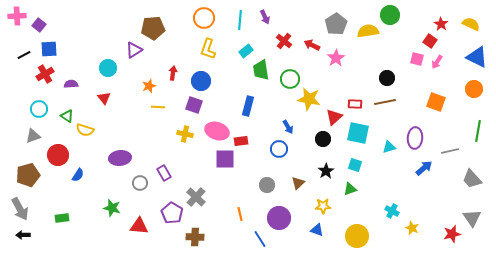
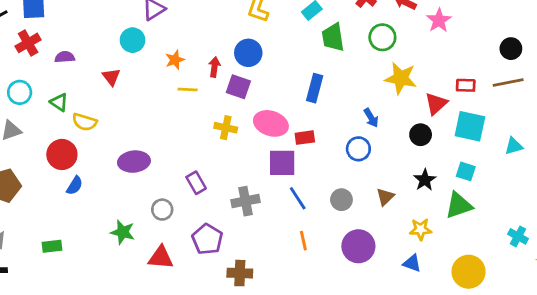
cyan circle: (108, 68) -> (133, 40), moved
red arrow: (173, 73) -> (214, 67), moved
green circle: (290, 79) -> (382, 37), moved
red circle: (58, 155) -> (62, 154), moved
gray circle: (140, 183) -> (162, 210), moved
green triangle: (350, 189) -> (459, 205), size x1.5
gray cross: (196, 197) -> (245, 201), moved, turned 36
blue line: (260, 239) -> (298, 198), moved

